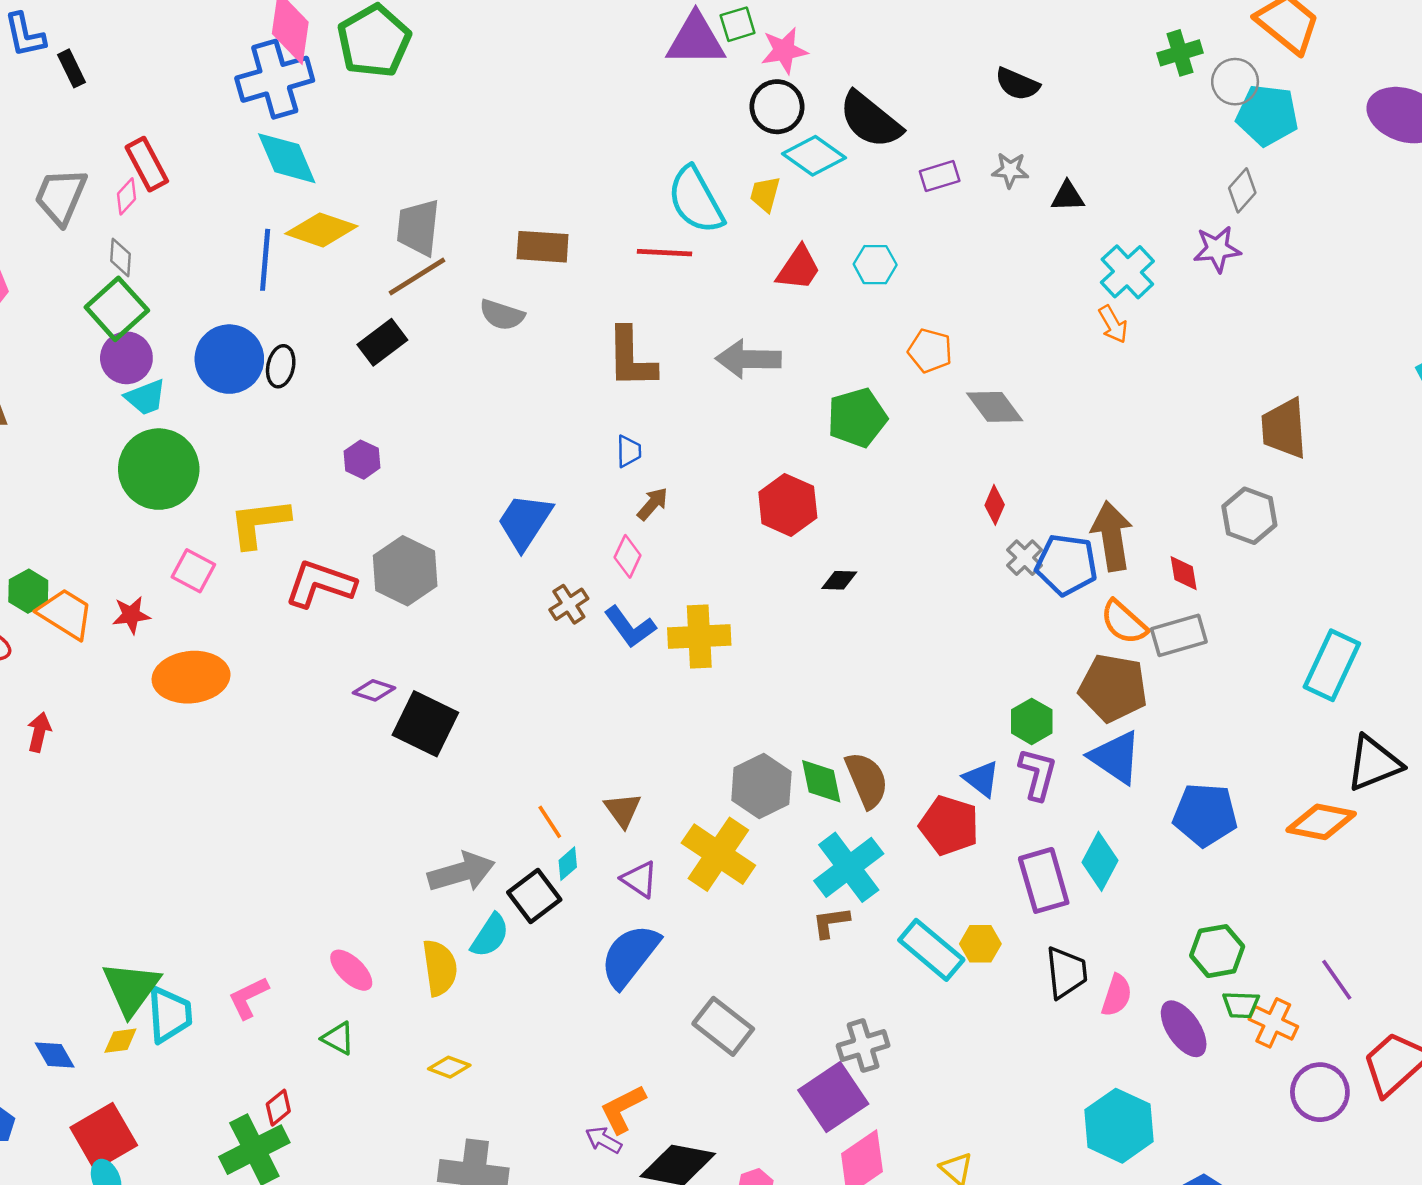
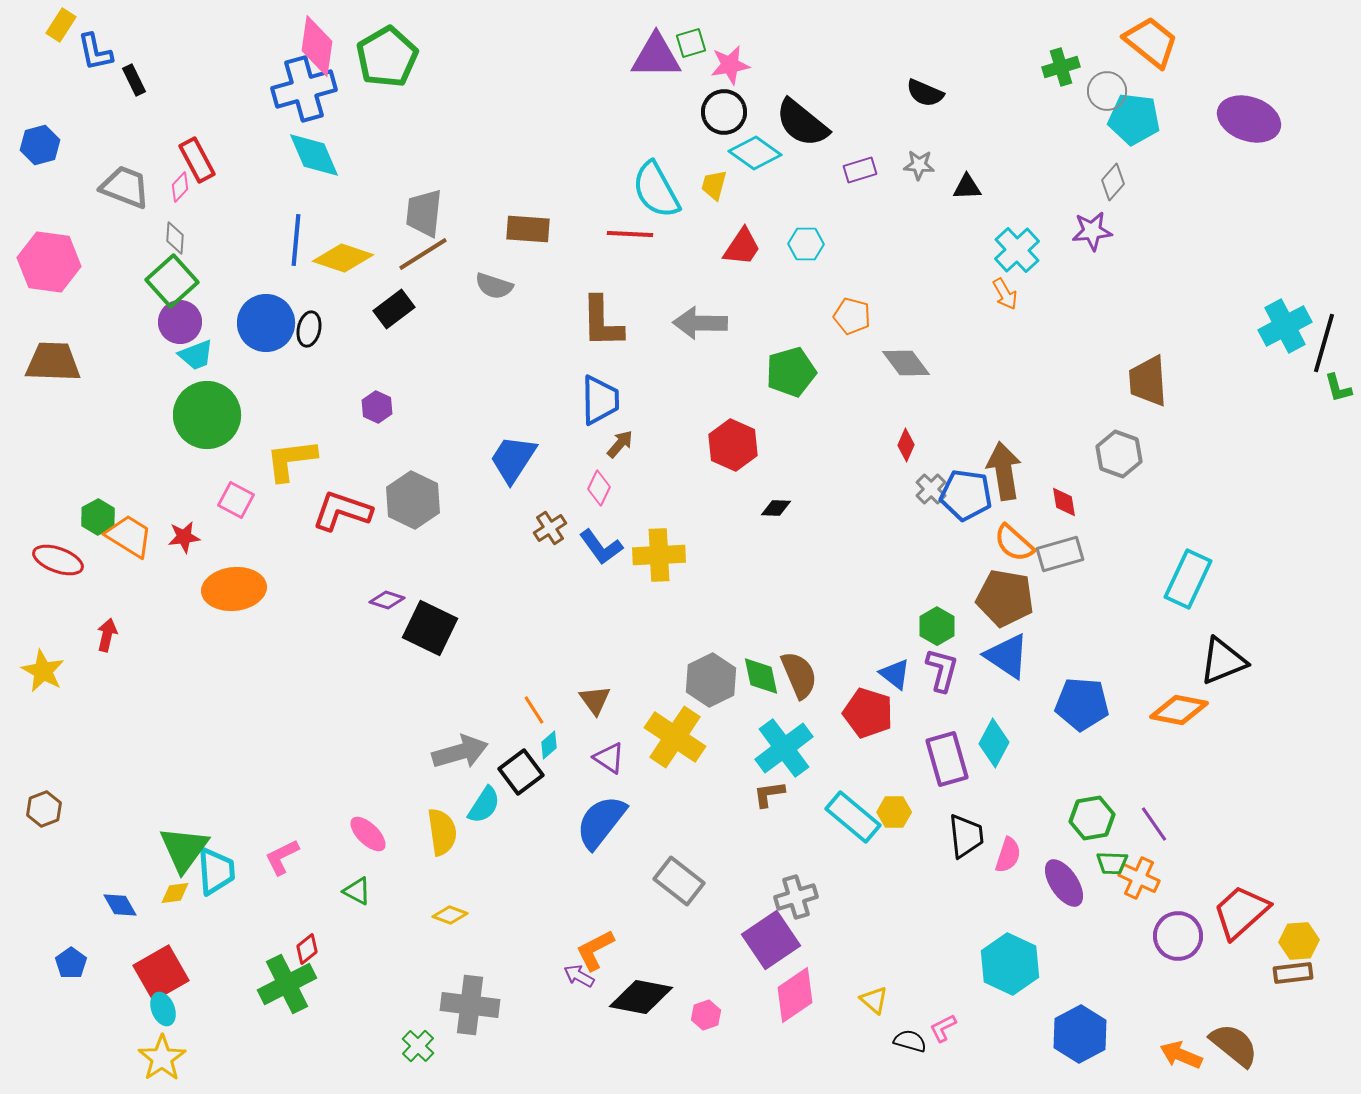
gray trapezoid: (61, 196) -> (125, 187), turned 88
yellow diamond: (321, 230) -> (343, 258), moved
blue trapezoid: (629, 451) -> (600, 400), size x1.8
purple line: (1337, 980) -> (1154, 824), moved

